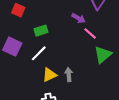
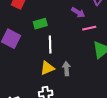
pink line: (90, 33) -> (89, 28), turned -56
white line: (39, 53) -> (50, 44), moved, turned -48

